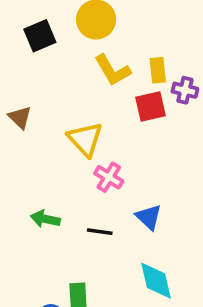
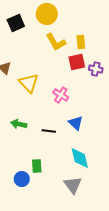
purple cross: (185, 90) -> (96, 69), moved
yellow triangle: (85, 139) -> (29, 83), moved
pink cross: (109, 177) -> (61, 95), moved

